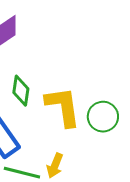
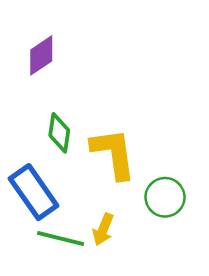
green circle: (103, 117) -> (165, 197), moved

